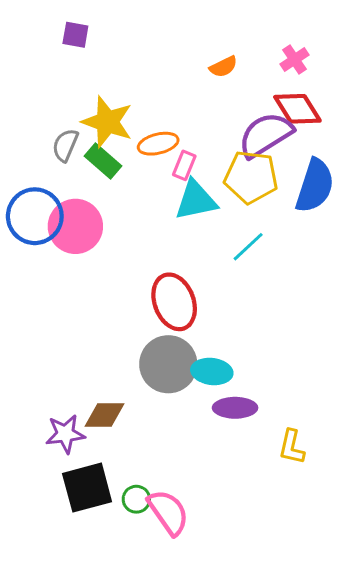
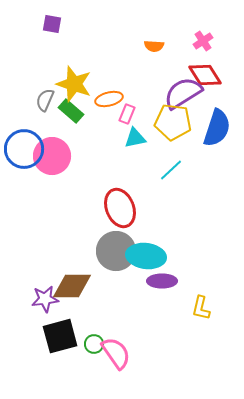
orange semicircle: (223, 67) -> (154, 46), turned 30
cyan triangle: (196, 200) -> (135, 138), size x0.7
cyan ellipse: (212, 371) -> (146, 256), size x1.4
brown diamond: (104, 415) -> (72, 286), size x1.4

